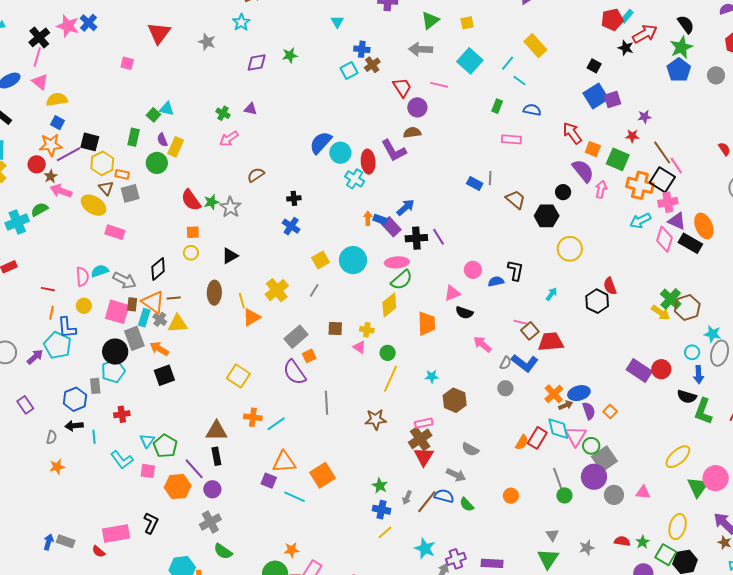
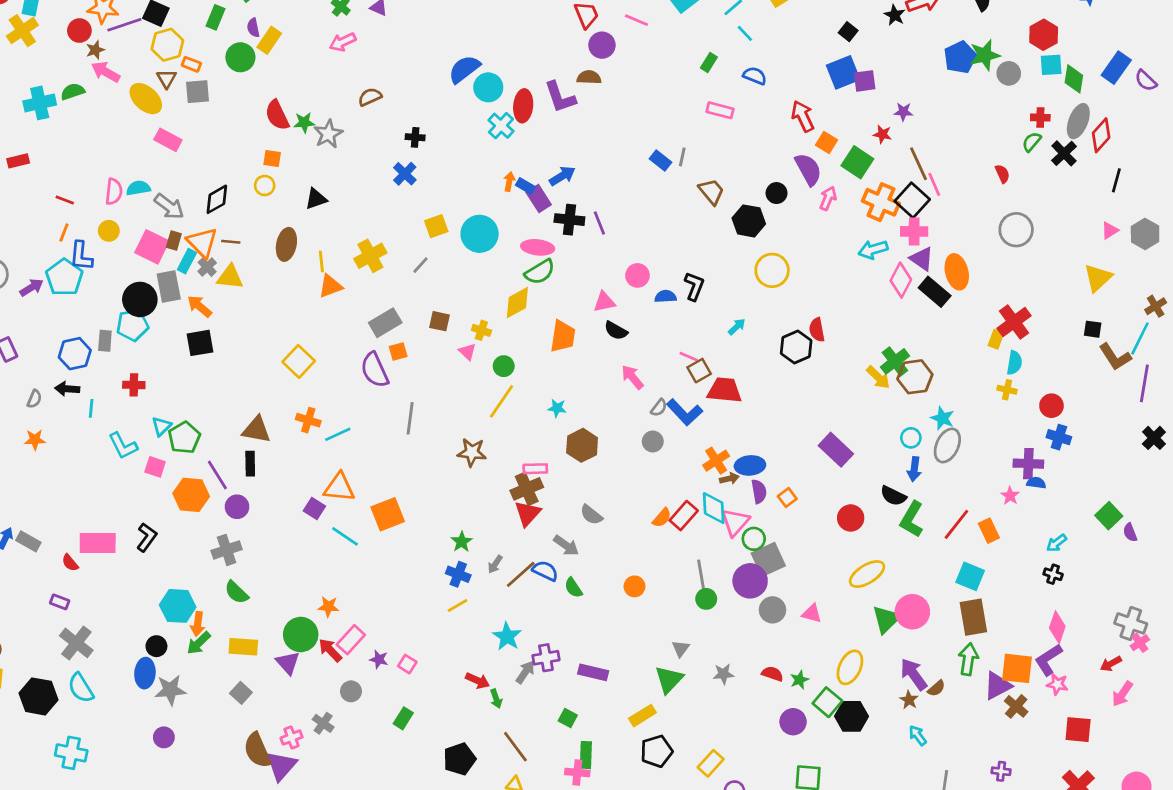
green star: (681, 47) -> (985, 55), moved
red circle: (661, 369) -> (851, 518), moved

